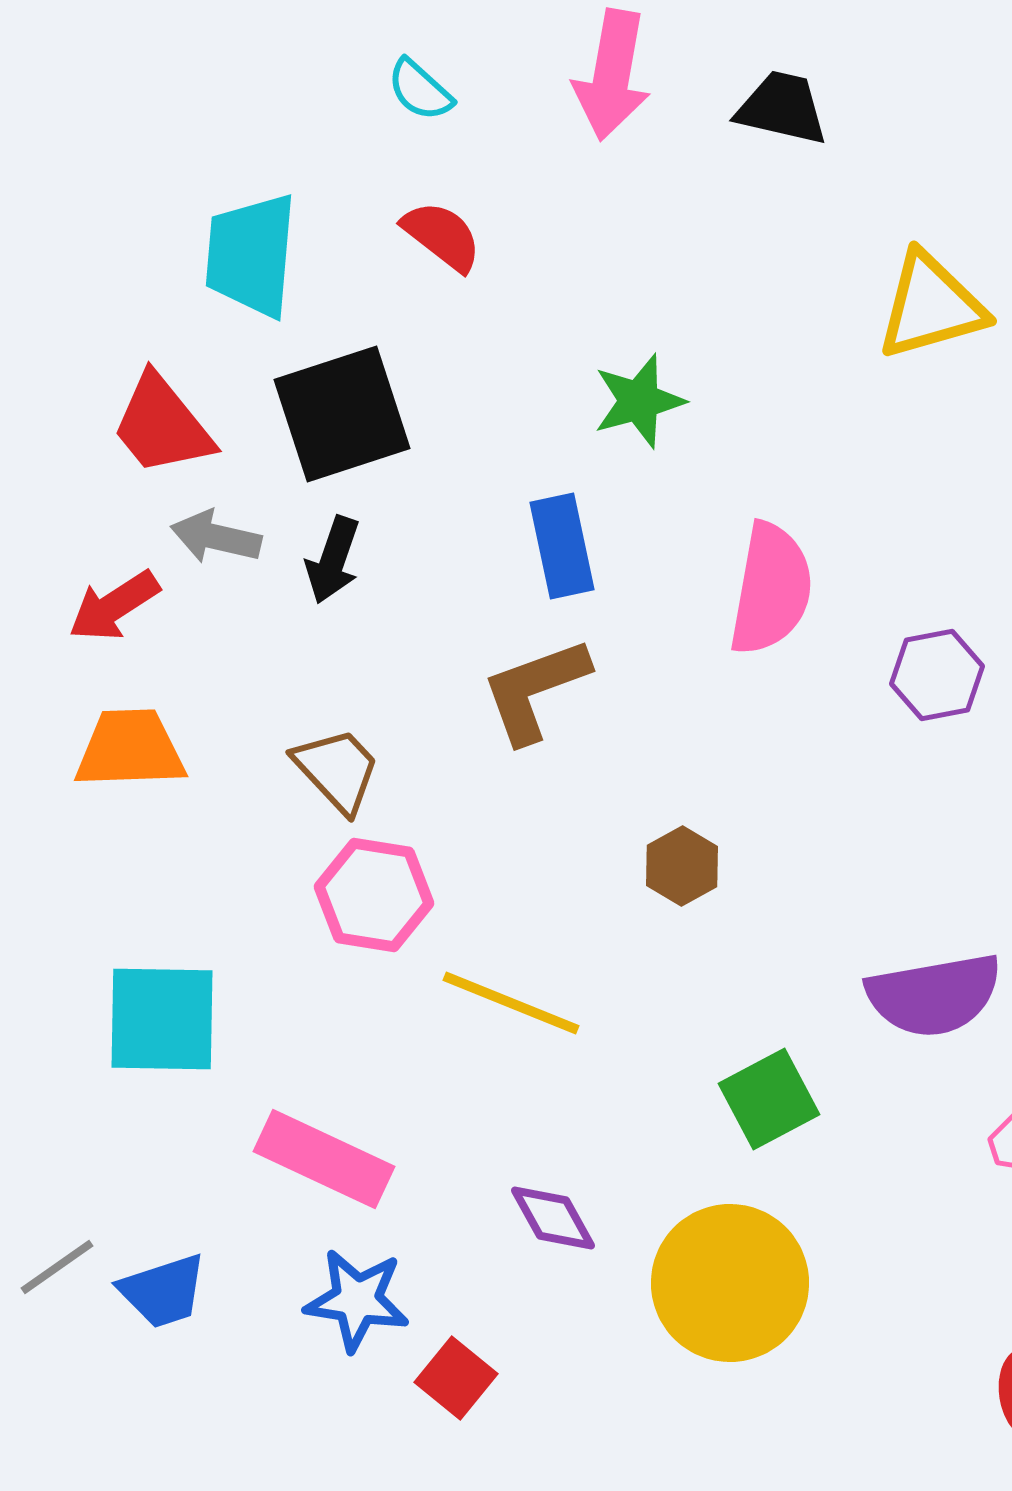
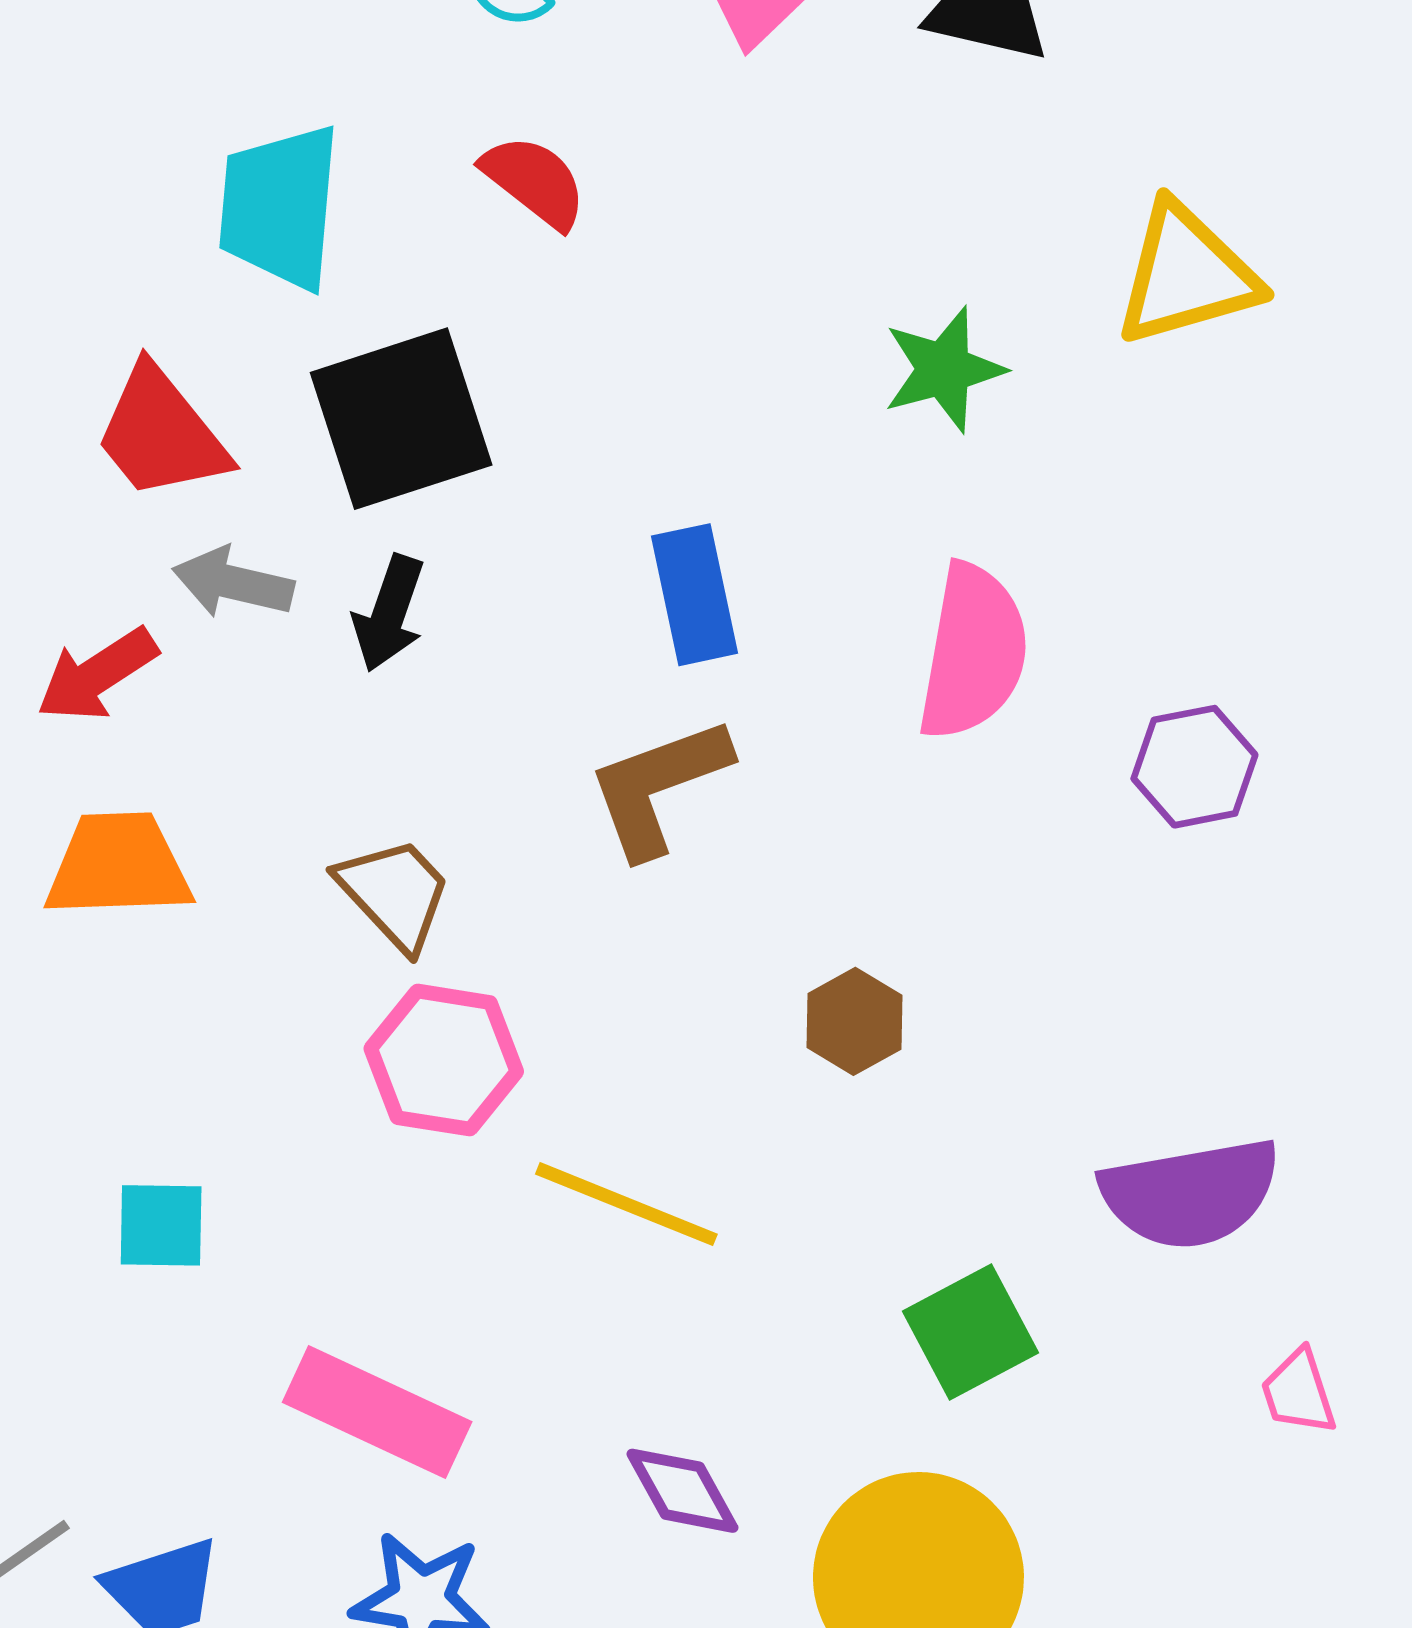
green star: (639, 401) -> (944, 369), moved
cyan square: (162, 1019) -> (161, 1225), size x0.6

